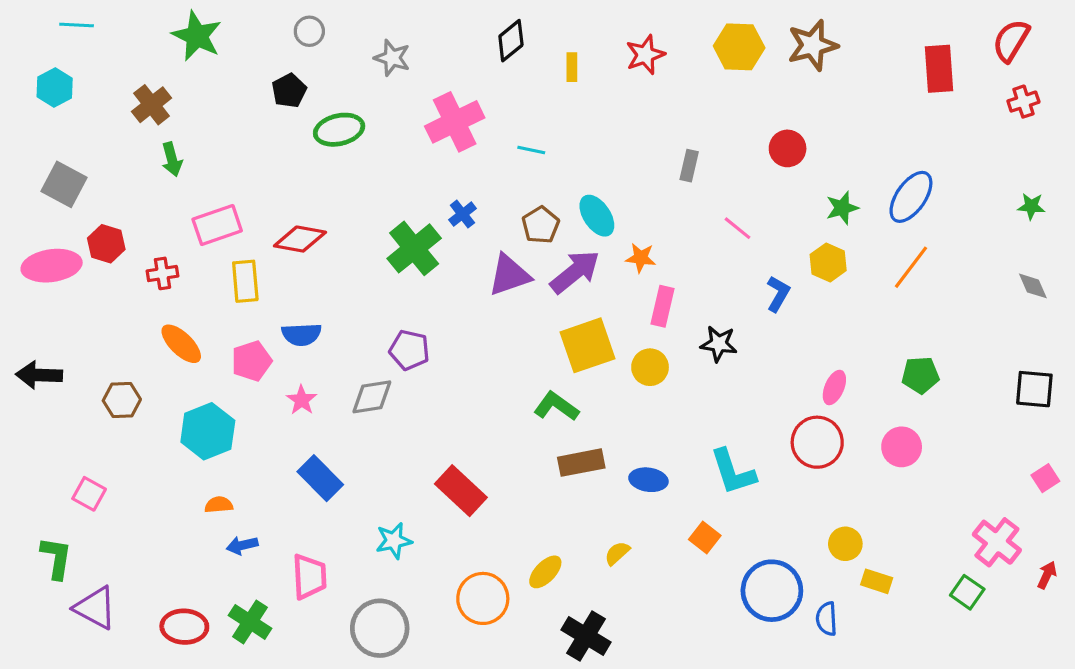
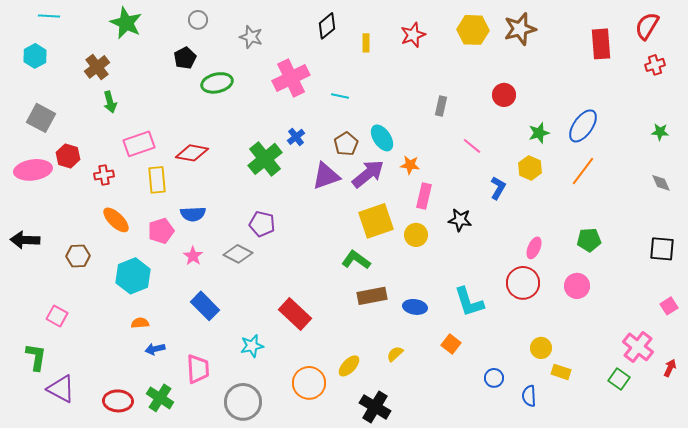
gray diamond: (372, 397) -> (238, 254), turned 36
blue circle: (772, 591) -> (494, 378), size x0.5

